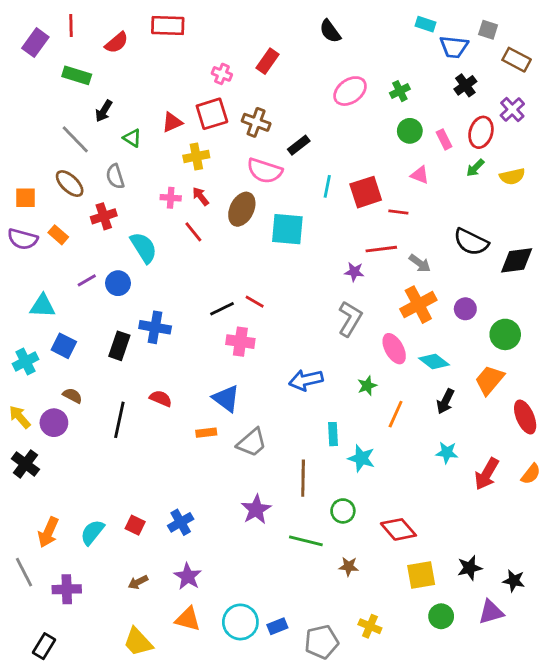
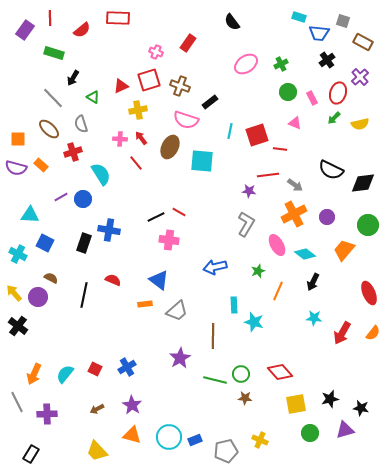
green circle: (505, 334) -> (368, 225), moved
cyan cross: (25, 361) -> (18, 254), turned -36
orange trapezoid: (490, 380) -> (344, 250), moved
green circle: (343, 511) -> (241, 374), moved

